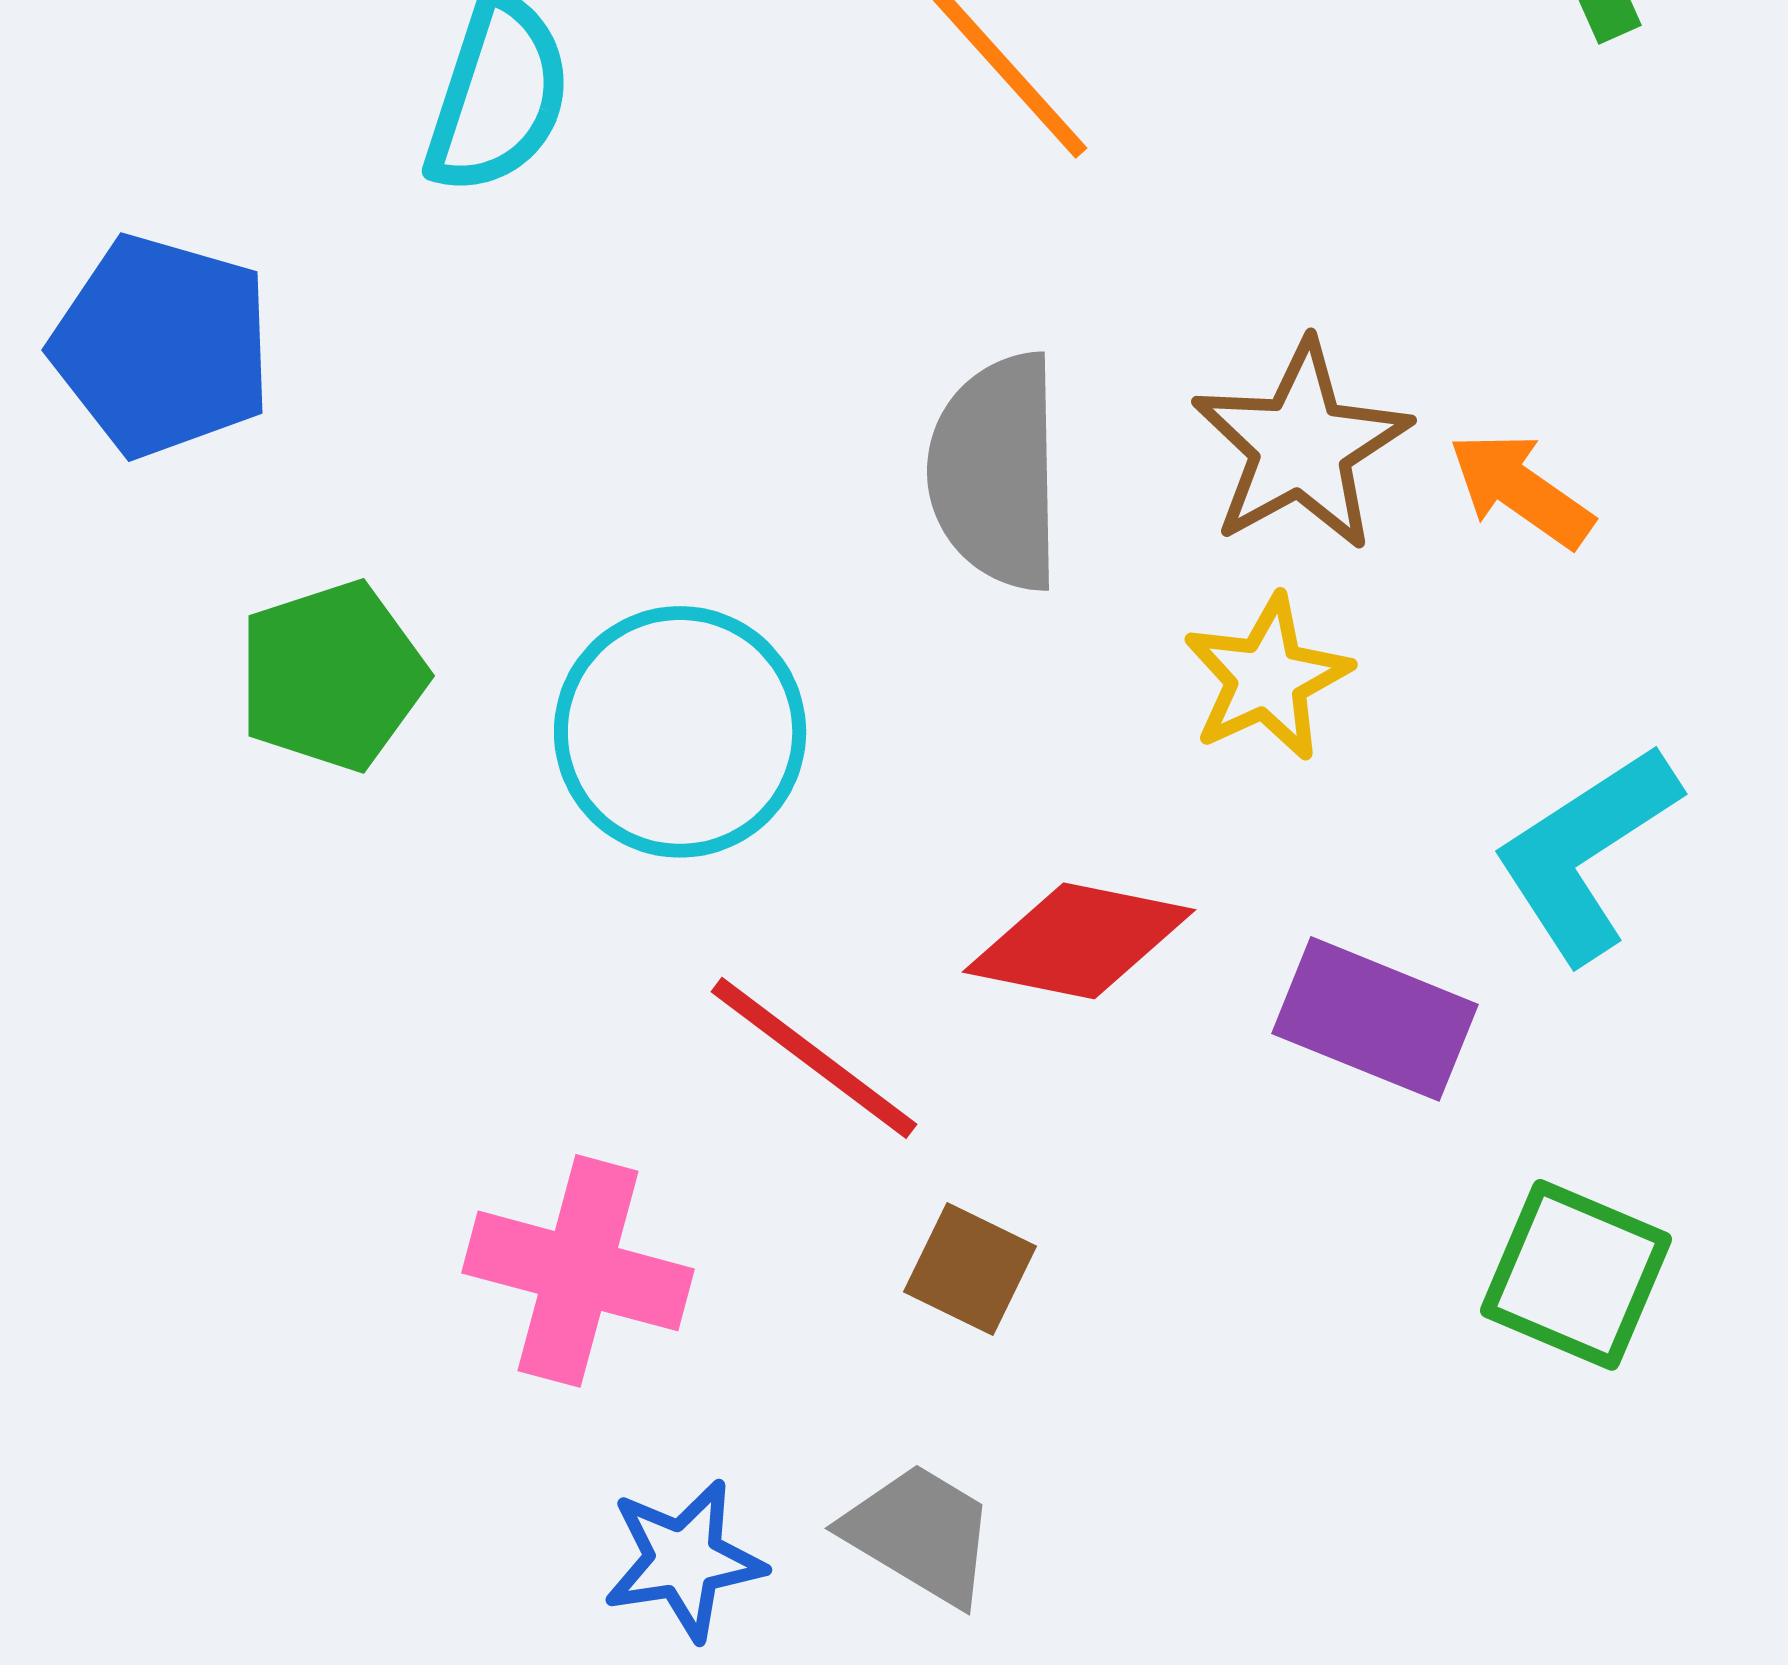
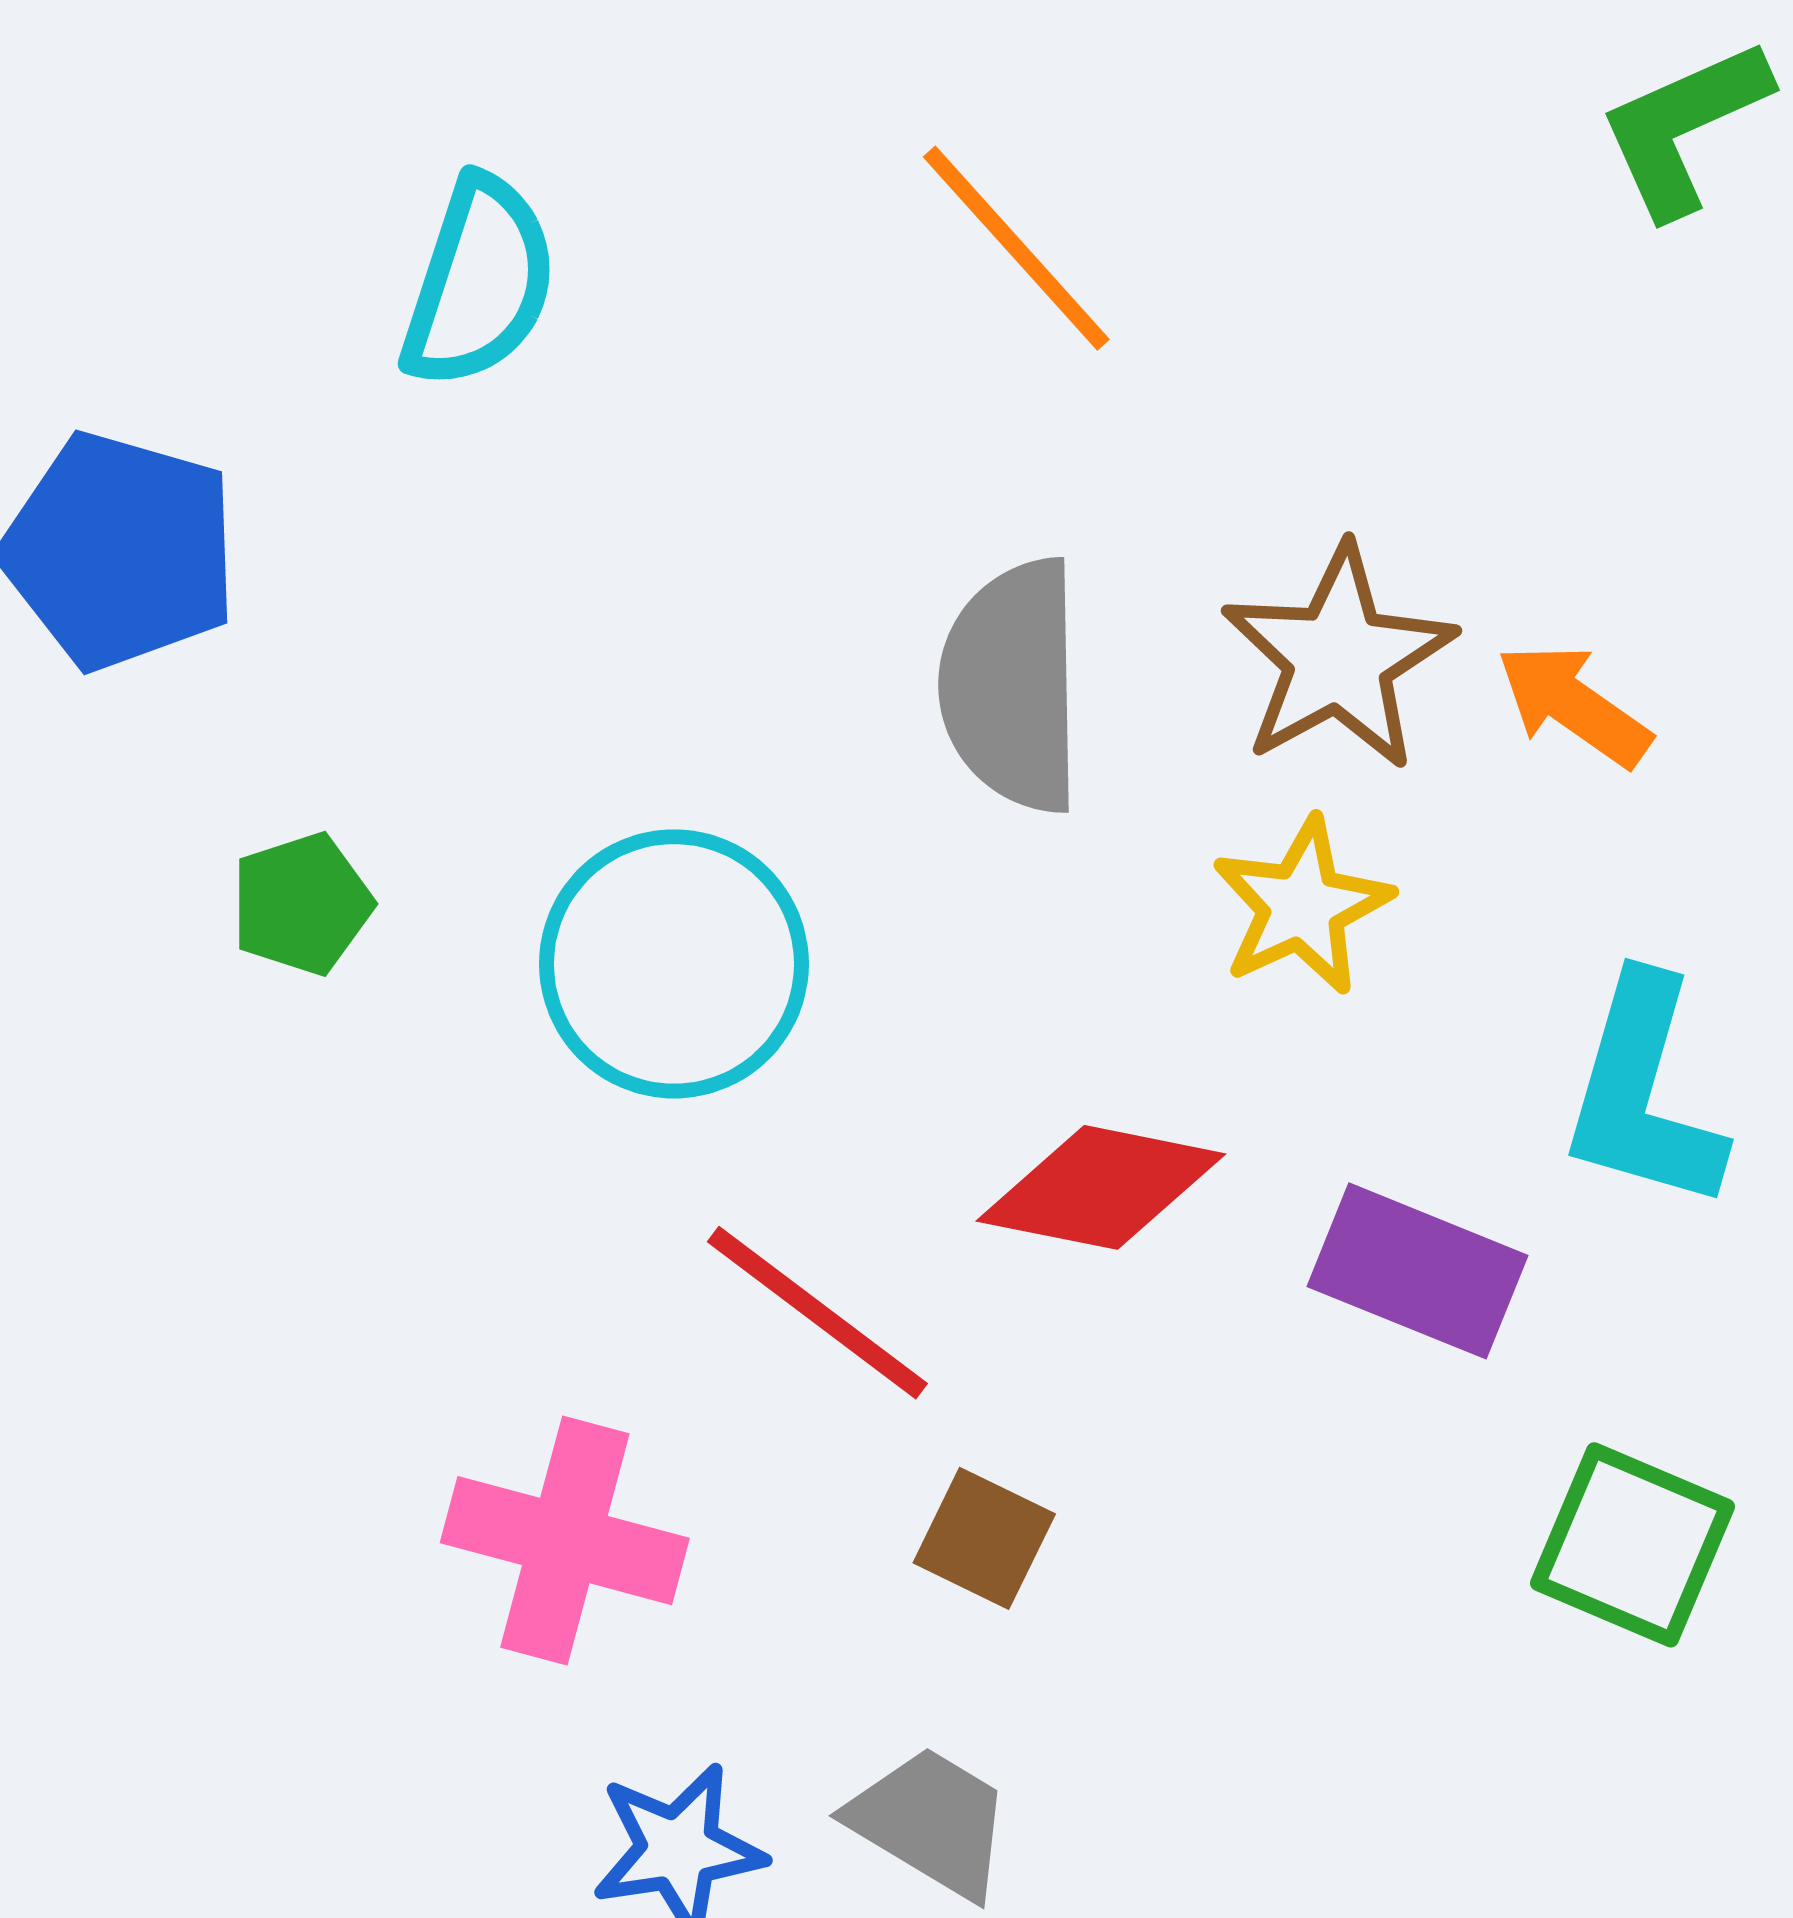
green pentagon: (332, 676) -> (302, 904), size x0.7
cyan L-shape: (1586, 853) -> (1643, 1093), turned -41

